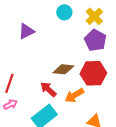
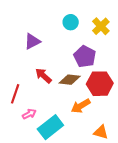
purple pentagon: (95, 40) -> (85, 56), moved
red arrow: (48, 89) -> (43, 76), moved
pink arrow: (10, 104) -> (29, 114), moved

